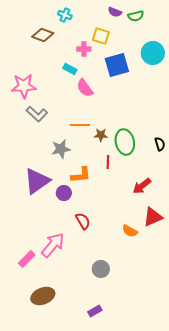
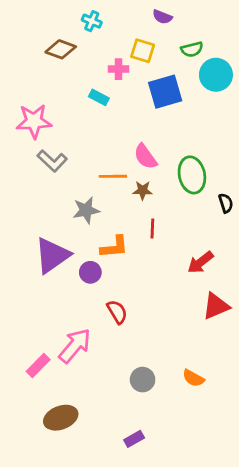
green semicircle: (136, 16) -> (192, 49), moved
pink semicircle: (85, 88) -> (145, 157), moved
green ellipse: (125, 142) -> (192, 175), moved
orange semicircle: (130, 231) -> (193, 378), moved

